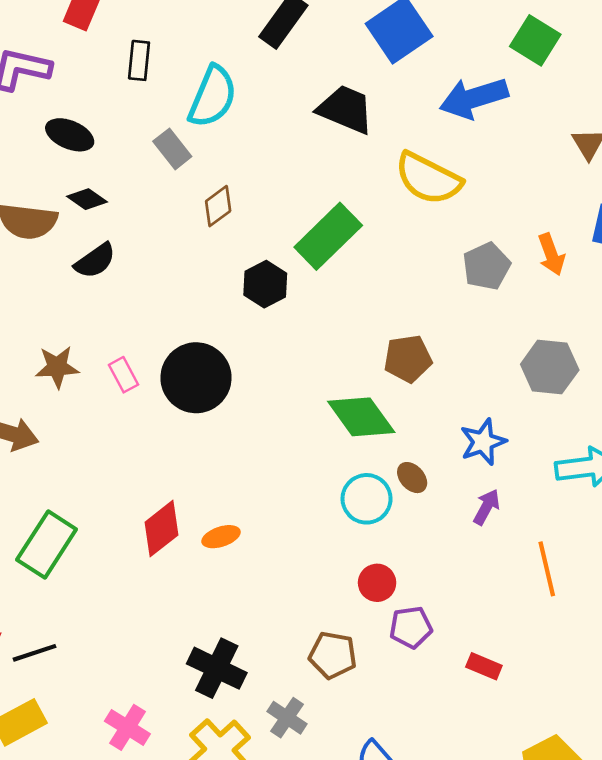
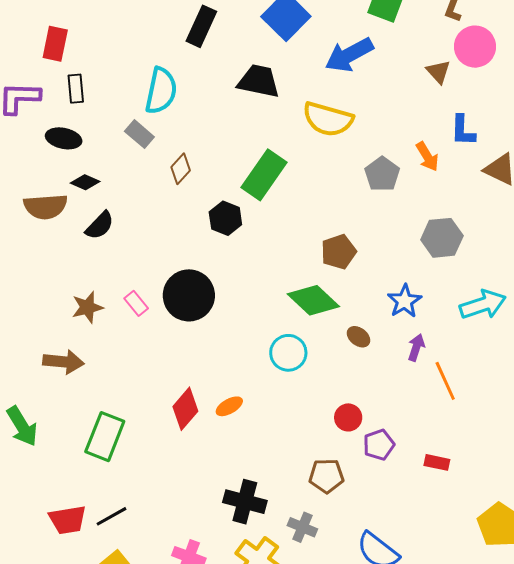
black rectangle: (139, 60) -> (76, 89), moved
cyan circle: (367, 499) -> (288, 353), moved
orange line: (547, 569) -> (445, 381), moved

